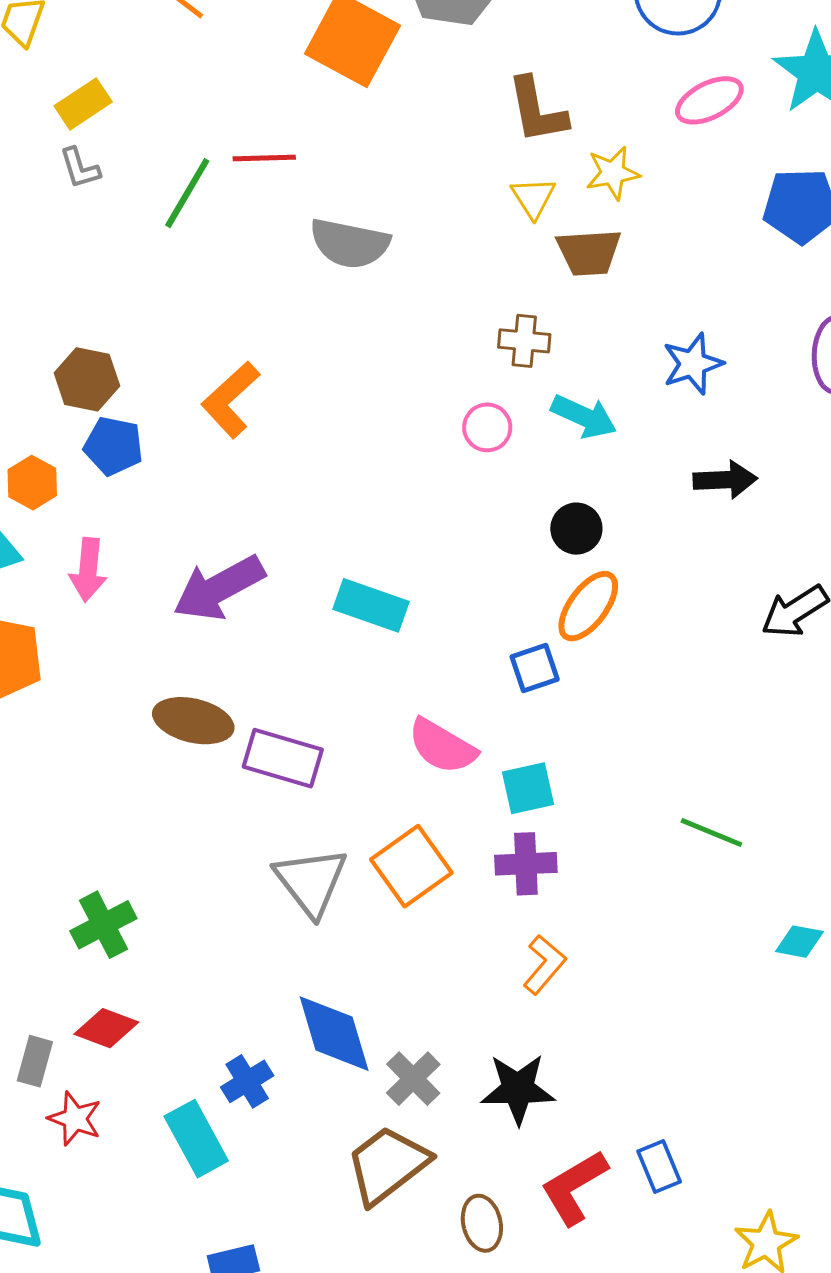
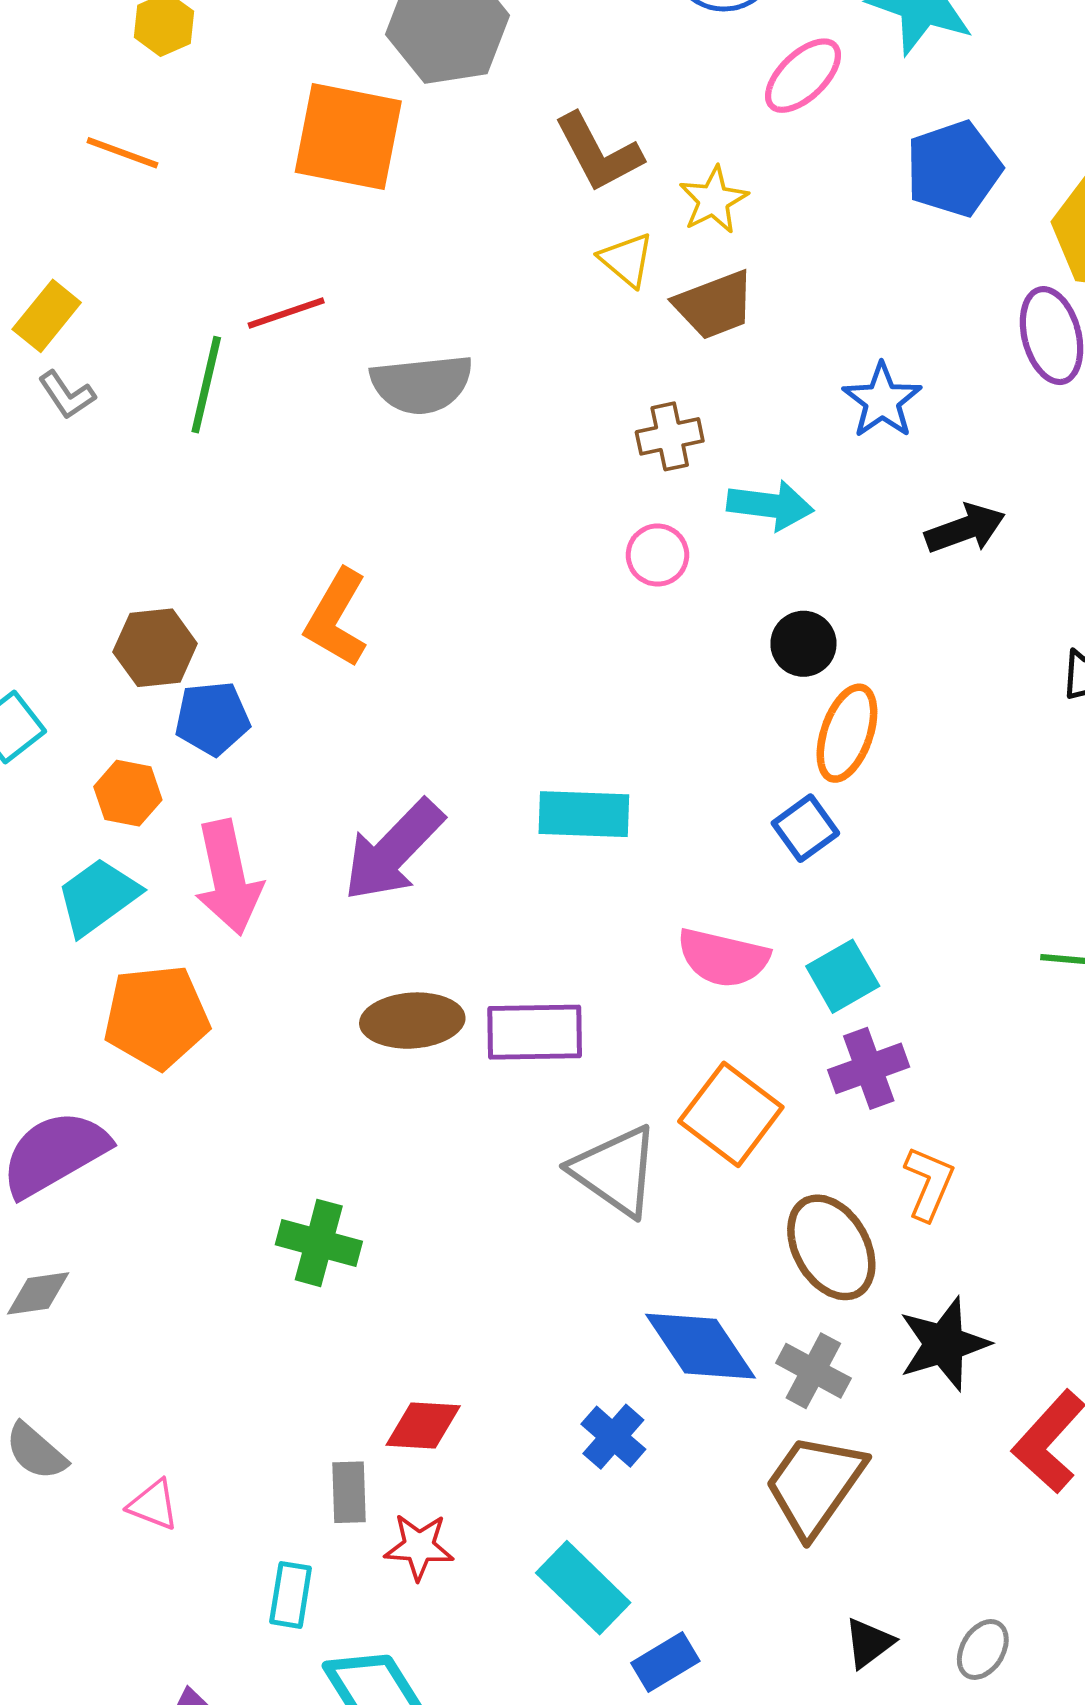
pink arrow: (88, 570) -> (228, 877), size x1.4
green cross: (103, 925) -> (319, 1243), moved, turned -30
cyan rectangle: (196, 1139) -> (583, 1588), moved
brown ellipse: (482, 1223) -> (831, 1247), moved, size x1.5

